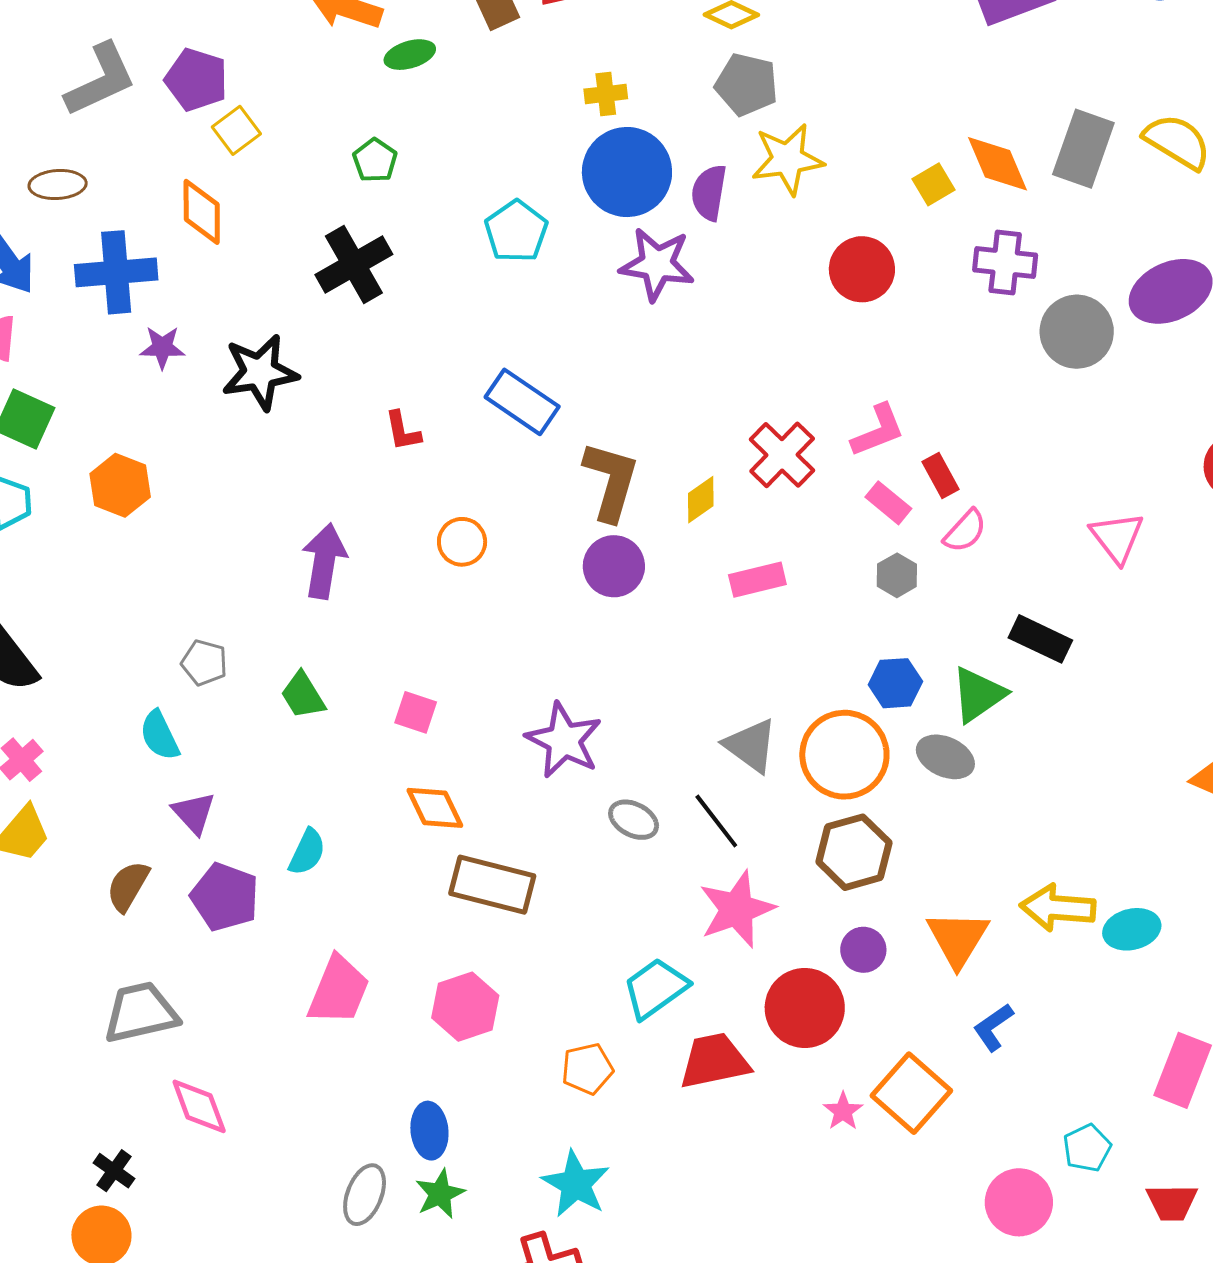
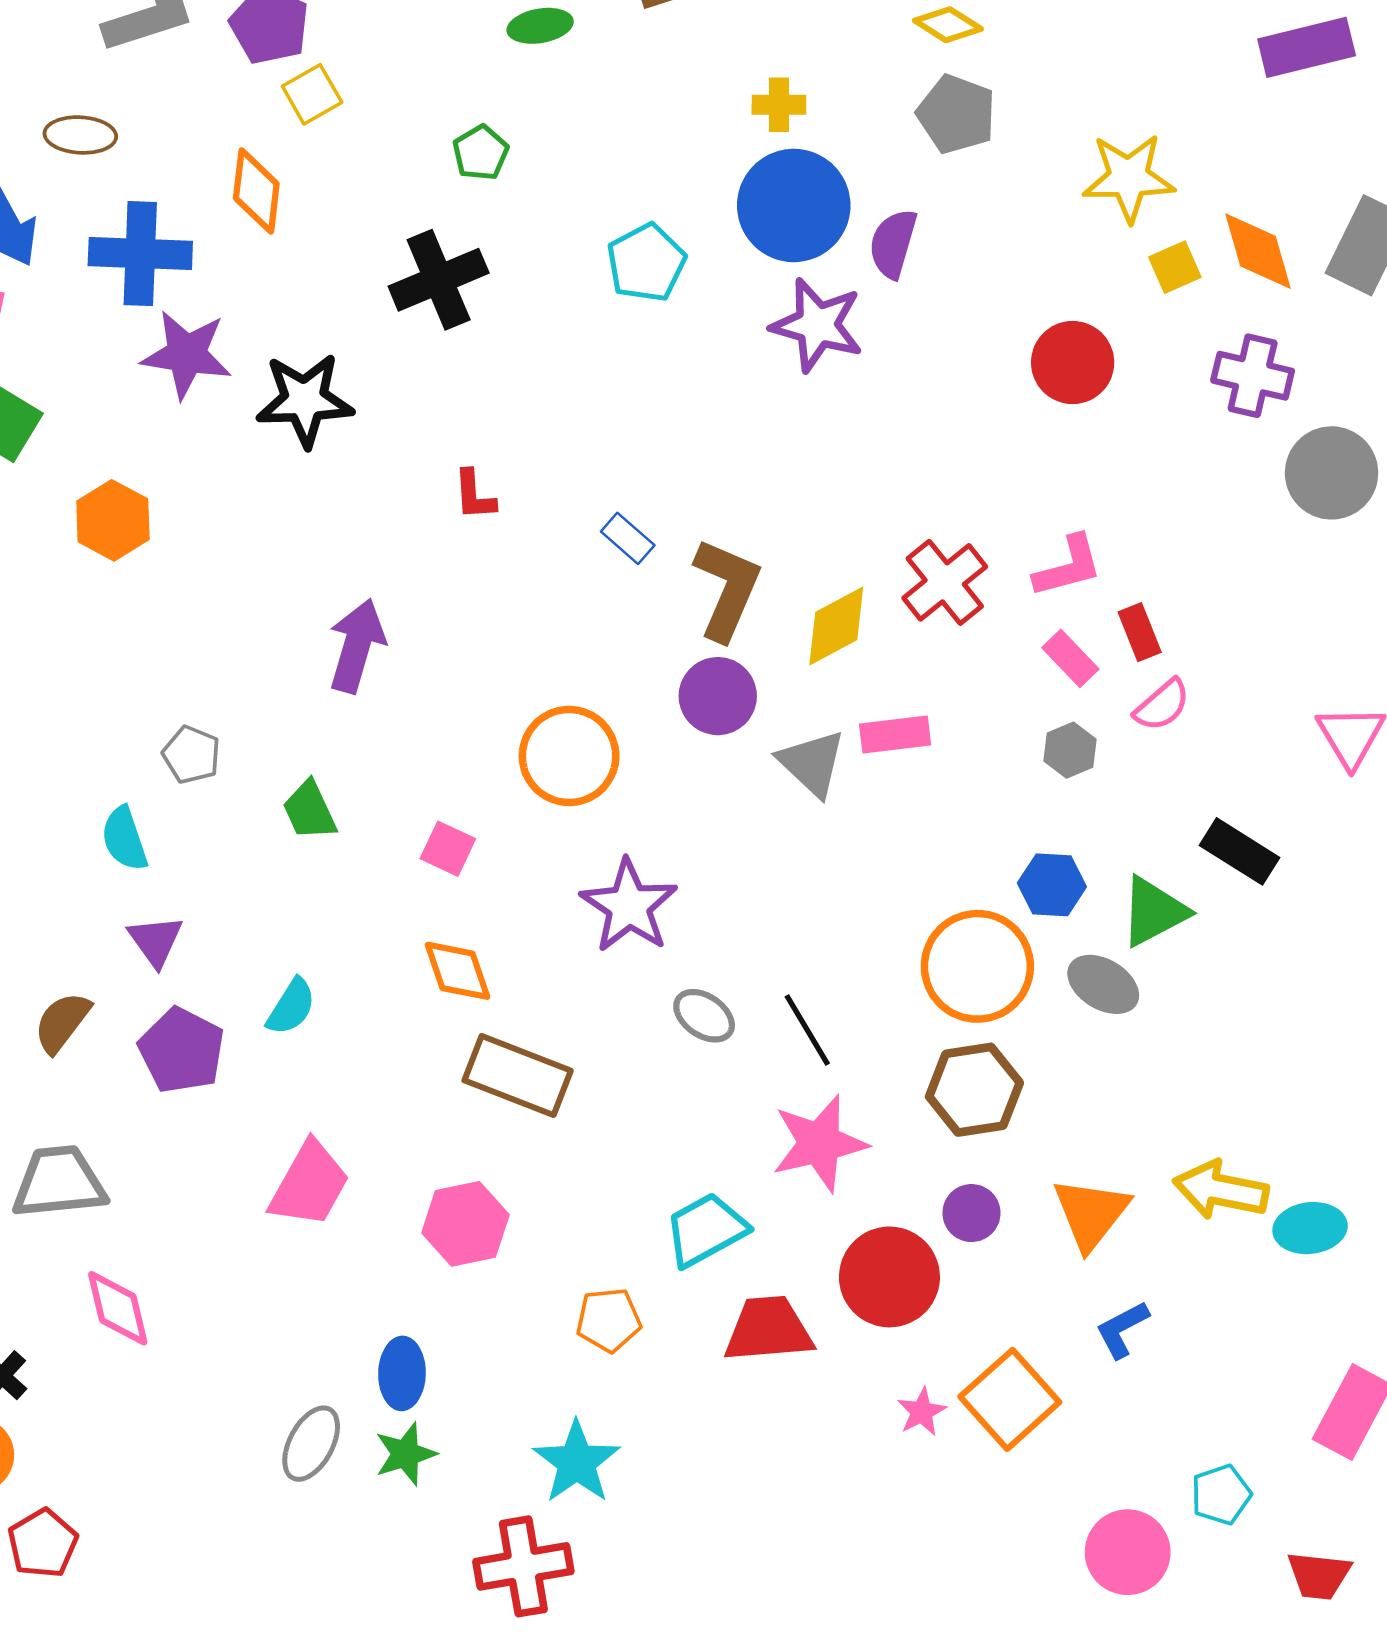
yellow star: (788, 159) -> (1129, 178), moved
purple star: (162, 347) -> (187, 354), size x1.6
blue rectangle: (522, 402) -> (628, 538), moved, size x0.6
yellow diamond: (701, 500) -> (836, 626), size x1.4
orange circle: (462, 542) -> (569, 756), moved, size x1.6
gray triangle: (751, 745) -> (812, 763), moved

